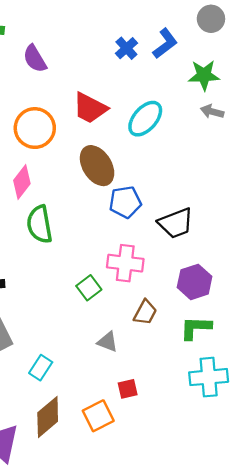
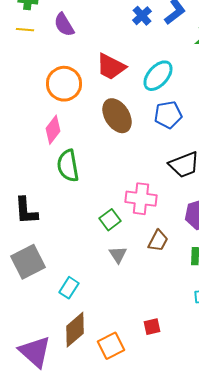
blue pentagon: (125, 202) -> (168, 115), moved
gray triangle: (108, 342) -> (118, 255), moved, turned 36
red square: (128, 389) -> (152, 327), moved
orange square: (98, 416) -> (111, 346), moved

